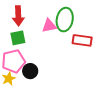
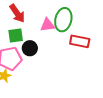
red arrow: (18, 16) -> (17, 13), turned -36
black circle: (30, 71) -> (30, 48), moved

